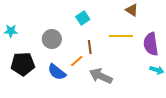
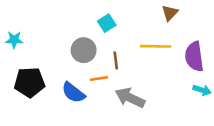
brown triangle: (132, 10) -> (170, 13), turned 40
gray circle: (52, 39) -> (84, 50), moved
orange line: (77, 61) -> (99, 78), turned 32

